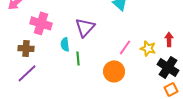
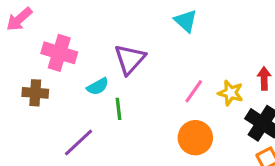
cyan semicircle: (65, 44) -> (98, 86), turned -112
orange circle: (114, 71) -> (195, 138), moved
purple line: (27, 73) -> (78, 142), moved

